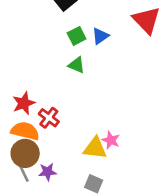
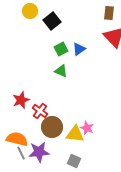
orange semicircle: (25, 131) -> (17, 139), moved
brown circle: (25, 153) -> (52, 127), moved
purple star: (48, 172) -> (39, 152), size x1.5

